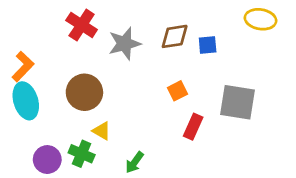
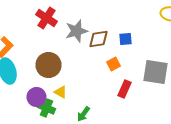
brown diamond: (175, 36) -> (98, 39), moved
blue square: (208, 45) -> (126, 39), moved
purple circle: (47, 160) -> (36, 97), moved

